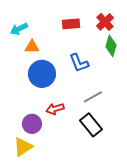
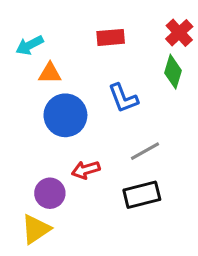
red cross: (105, 22) -> (179, 33), moved
black rectangle: (91, 125) -> (142, 195), turned -65

